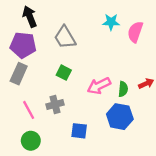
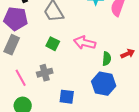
pink arrow: (99, 86) -> (85, 43), moved, turned 40

